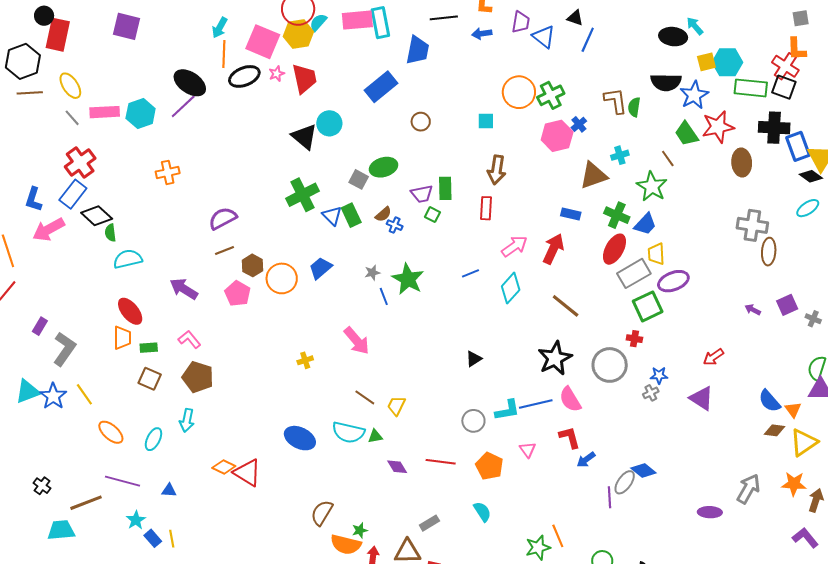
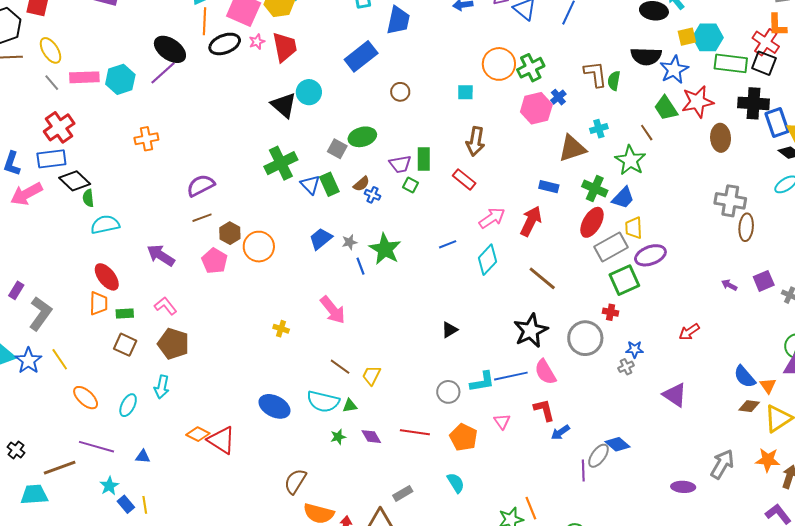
blue rectangle: (73, 194) -> (51, 159), turned 44
red rectangle: (486, 208) -> (464, 179), turned -55
blue trapezoid: (321, 268) -> (321, 239), moved
yellow cross: (305, 360) -> (281, 329), turned 35
purple triangle: (702, 398) -> (675, 395), moved
green star: (360, 530) -> (338, 437), moved

